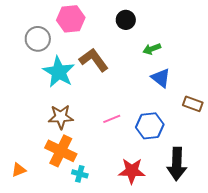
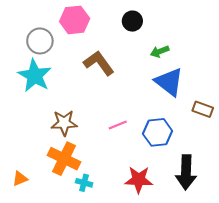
cyan star: (59, 72) -> (35, 76), moved
blue triangle: (161, 78) -> (169, 82), size x1.4

